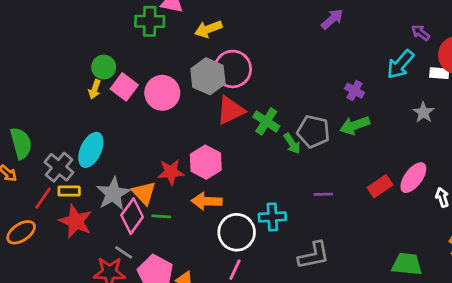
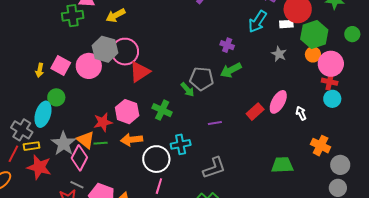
green circle: (104, 67) -> (56, 97), moved
pink circle: (233, 69) -> (125, 52), moved
gray hexagon: (208, 76) -> (105, 49), moved
green cross: (266, 121) -> (162, 110), moved
green line: (161, 216) -> (101, 143), moved

